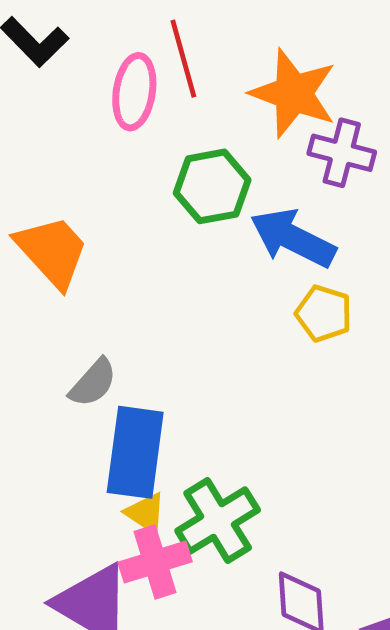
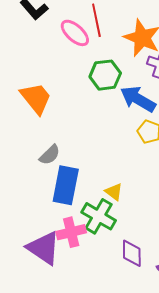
pink ellipse: (134, 92) -> (75, 33), turned -60
yellow triangle: (146, 513) -> (114, 192), moved
green cross: (218, 520) -> (99, 216), turned -32

